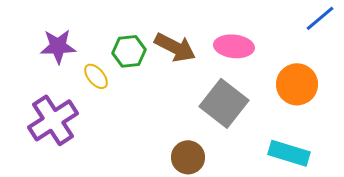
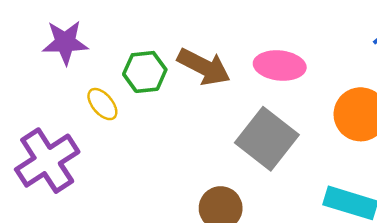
purple star: (58, 46) -> (65, 42), moved

